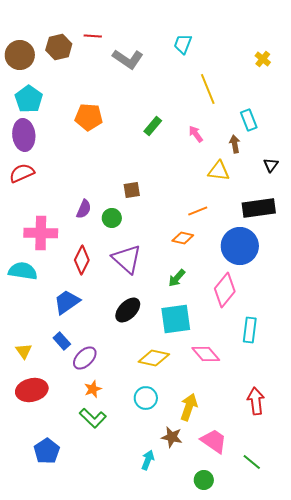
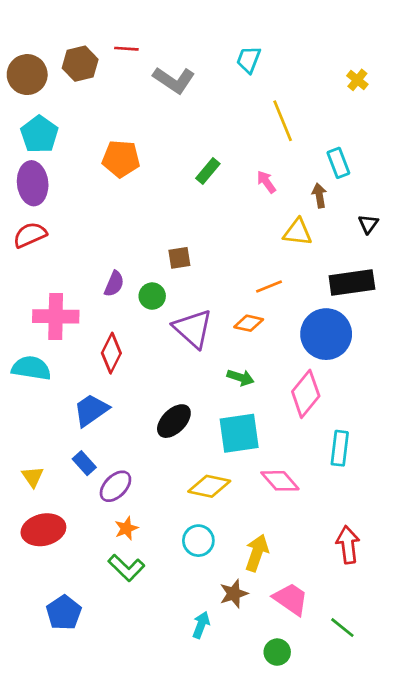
purple triangle: (127, 259) -> (193, 329), moved
green arrow: (177, 278) -> (241, 378), turned -114
brown star: (172, 437) -> (234, 594), turned -30

